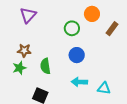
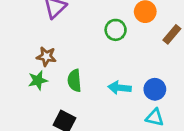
blue circle: (77, 55) -> (155, 89), moved
cyan arrow: (79, 82) -> (120, 88), moved

